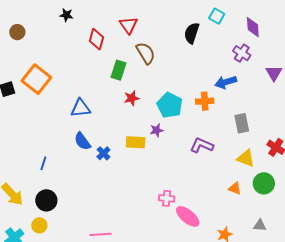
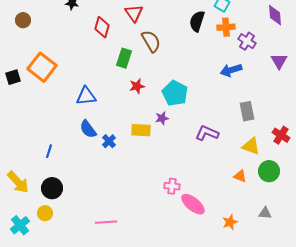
purple diamond: (253, 27) -> (275, 15), moved
orange cross: (205, 101) -> (226, 27), moved

